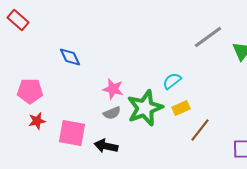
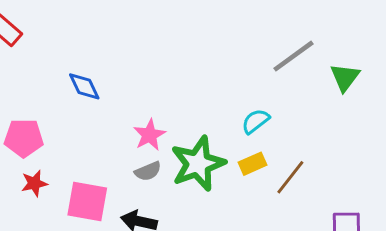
cyan semicircle: (172, 81) -> (256, 121), moved
pink star: (113, 89) -> (149, 135), turned 30
brown line: (200, 130) -> (290, 177), moved

